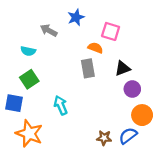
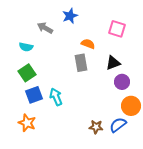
pink square: (111, 31) -> (117, 29), moved
blue square: (14, 103) -> (34, 95), moved, turned -30
orange star: (29, 134) -> (27, 123), size x0.7

